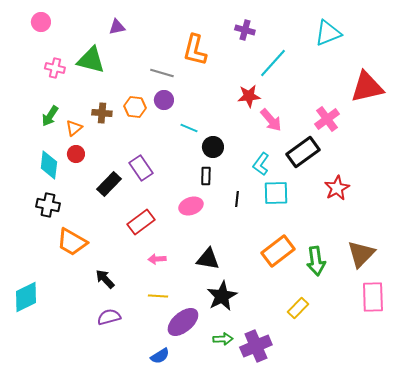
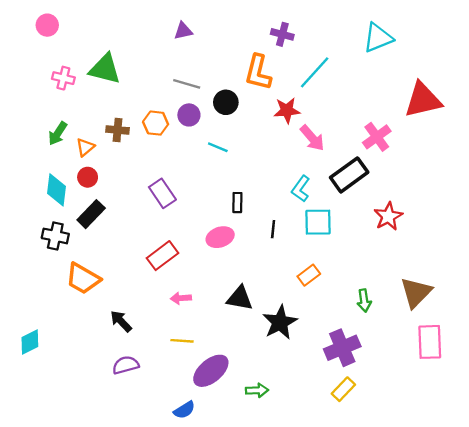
purple triangle: (117, 27) -> (183, 31), moved
orange L-shape: (195, 50) -> (258, 72), moved
black circle: (213, 147) -> (226, 102), moved
black rectangle: (109, 184) -> (91, 214), moved
orange rectangle: (278, 251) -> (309, 275), moved, size x0.6
green arrow: (316, 261) -> (364, 300), size x0.7
black star: (222, 296) -> (280, 322), moved
cyan diamond: (26, 297) -> (30, 342), size x0.7
yellow rectangle: (298, 308) -> (343, 389), moved
purple cross: (256, 346) -> (342, 348), moved

